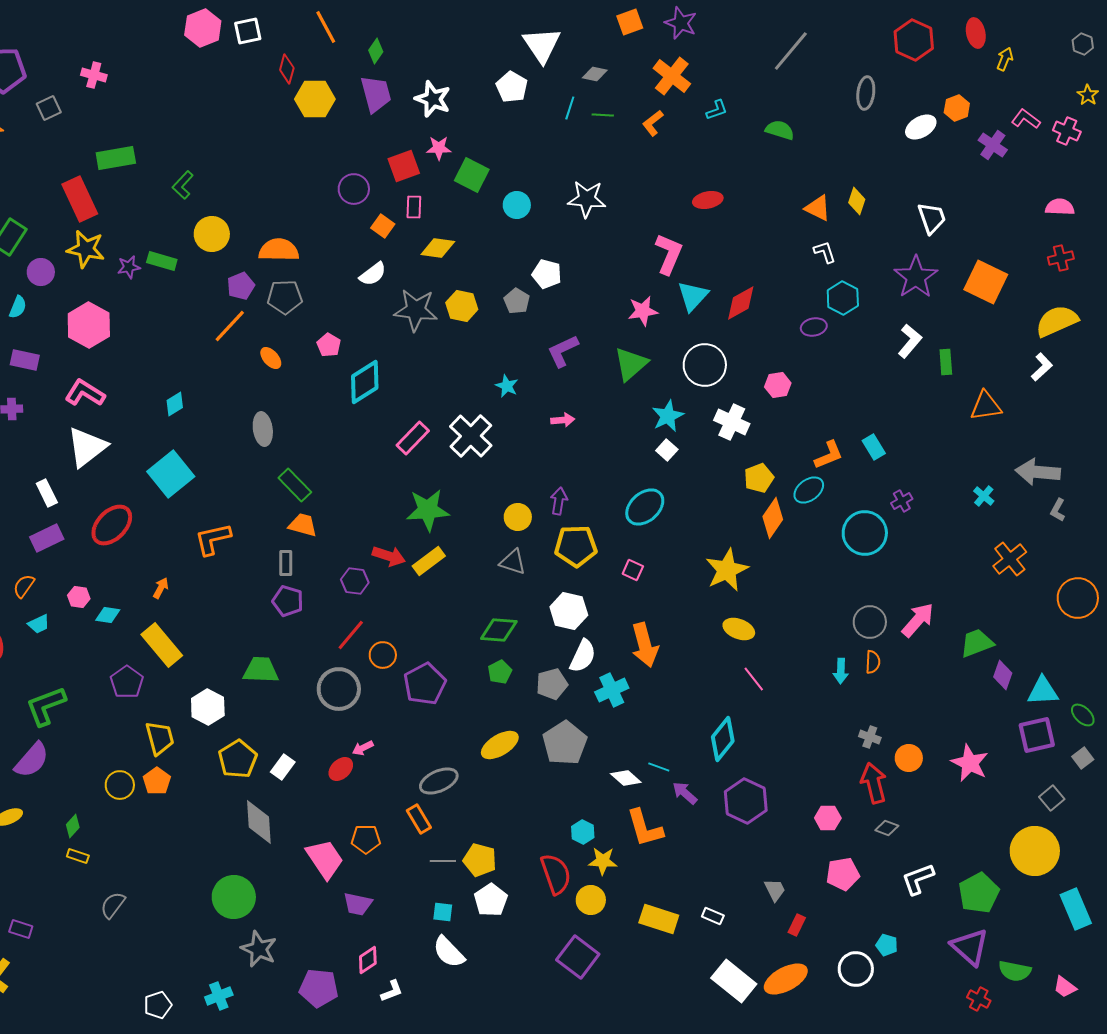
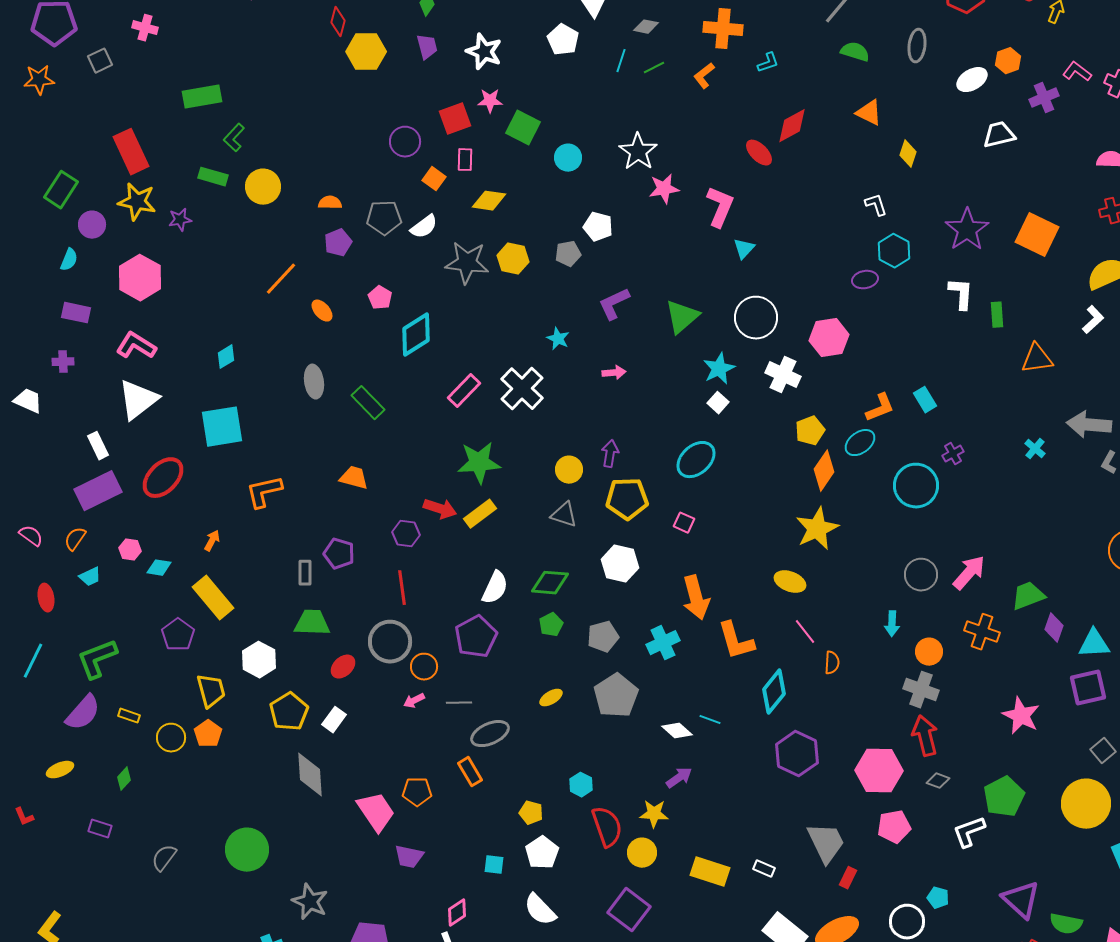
orange cross: (672, 76) -> (723, 29), turned -33
purple trapezoid: (376, 94) -> (427, 47), size x0.7
green line: (603, 115) -> (654, 68), turned -30
green semicircle: (780, 130) -> (855, 52), moved
purple cross: (993, 145) -> (1044, 98), turned 32
green rectangle: (116, 158) -> (202, 97), moved
white star: (587, 199) -> (638, 152), turned 30
red ellipse: (708, 200) -> (759, 153), turned 56
orange triangle: (818, 208) -> (869, 113), moved
white trapezoid: (932, 218) -> (999, 135), moved, turned -84
orange semicircle: (279, 250) -> (330, 203), size x0.6
green rectangle: (162, 261) -> (213, 177), moved
purple pentagon: (241, 286) -> (338, 243), moved
cyan triangle: (693, 296) -> (744, 249), size x0.7
gray pentagon: (285, 297) -> (384, 218), moved
gray pentagon: (517, 301) -> (568, 254), turned 30
red diamond: (741, 303) -> (792, 126), moved
pink star: (643, 311) -> (664, 189), moved
white L-shape: (910, 341) -> (961, 294), turned -36
pink hexagon: (778, 385) -> (829, 338), size x1.5
cyan square: (171, 474) -> (222, 427), turned 30
green rectangle: (295, 485) -> (368, 403), moved
purple rectangle: (47, 538) -> (98, 491), size x1.4
orange cross: (1010, 559) -> (982, 632), moved, turned -32
gray rectangle: (286, 563) -> (305, 573), moved
yellow star: (727, 570) -> (817, 529), moved
red line: (351, 635) -> (402, 588), turned -48
orange circle: (383, 655) -> (424, 667), moved
white semicircle: (583, 656) -> (495, 588), moved
orange semicircle: (873, 662) -> (832, 663), moved
gray cross: (870, 737) -> (921, 690), size x1.6
yellow ellipse: (500, 745) -> (551, 698), size x0.6
orange circle: (909, 758) -> (929, 652), moved
red ellipse: (341, 769) -> (343, 667), moved
purple arrow: (685, 793) -> (679, 778), moved, turned 104
pink hexagon: (828, 818) -> (879, 771), size x1.8
orange L-shape: (645, 828) -> (736, 641), moved
cyan hexagon: (583, 832) -> (581, 785), moved
yellow rectangle: (78, 856) -> (129, 716), moved
yellow pentagon: (480, 860) -> (531, 813), size x0.7
gray line: (443, 861) -> (459, 703), moved
gray trapezoid: (775, 890) -> (826, 843), size x1.8
green pentagon: (979, 893) -> (1004, 797), moved
green circle: (234, 897) -> (247, 850), moved
purple rectangle: (21, 929) -> (100, 829), moved
white semicircle: (449, 952) -> (540, 910), moved
pink diamond: (368, 960) -> (457, 913), moved

